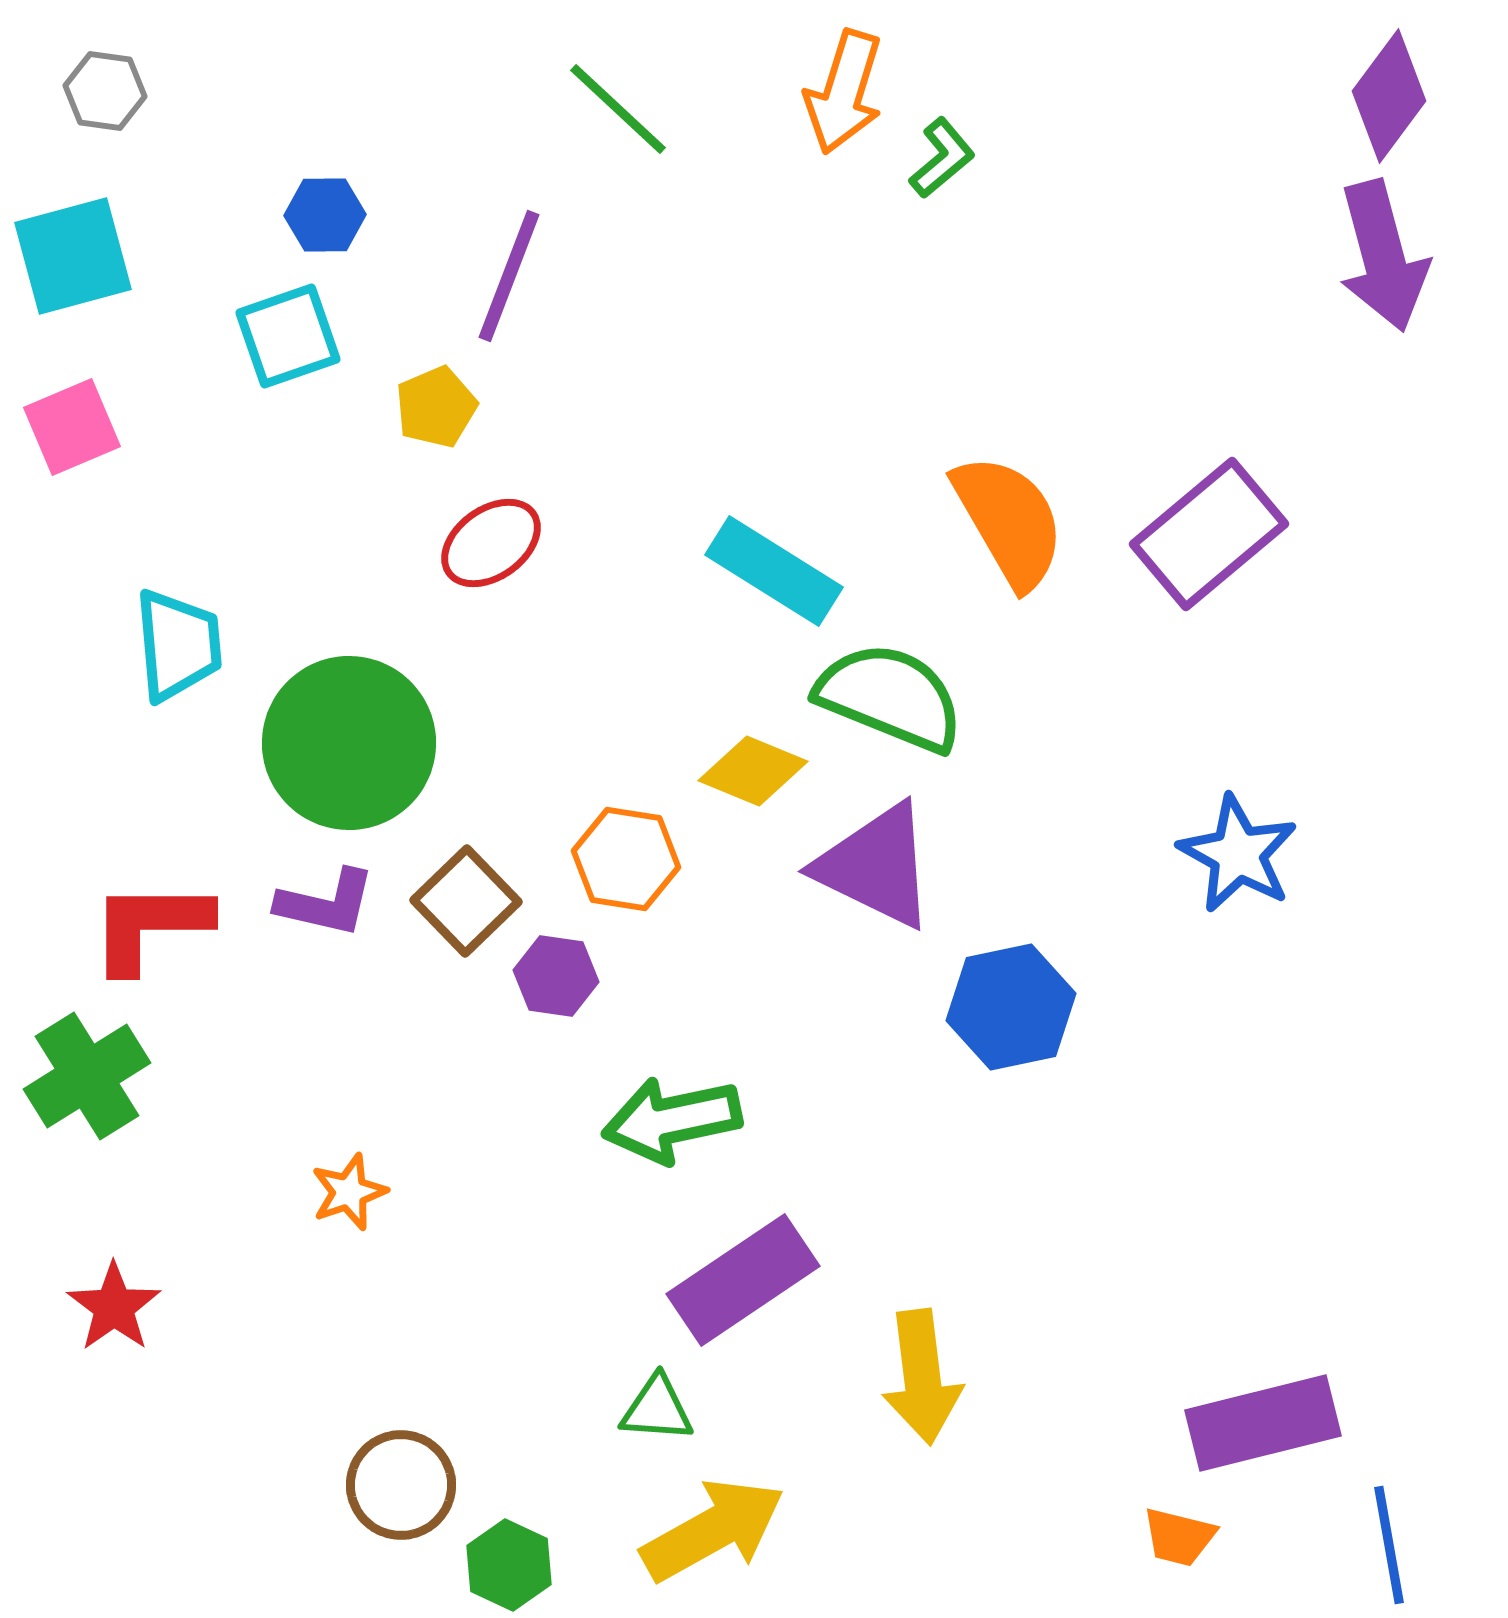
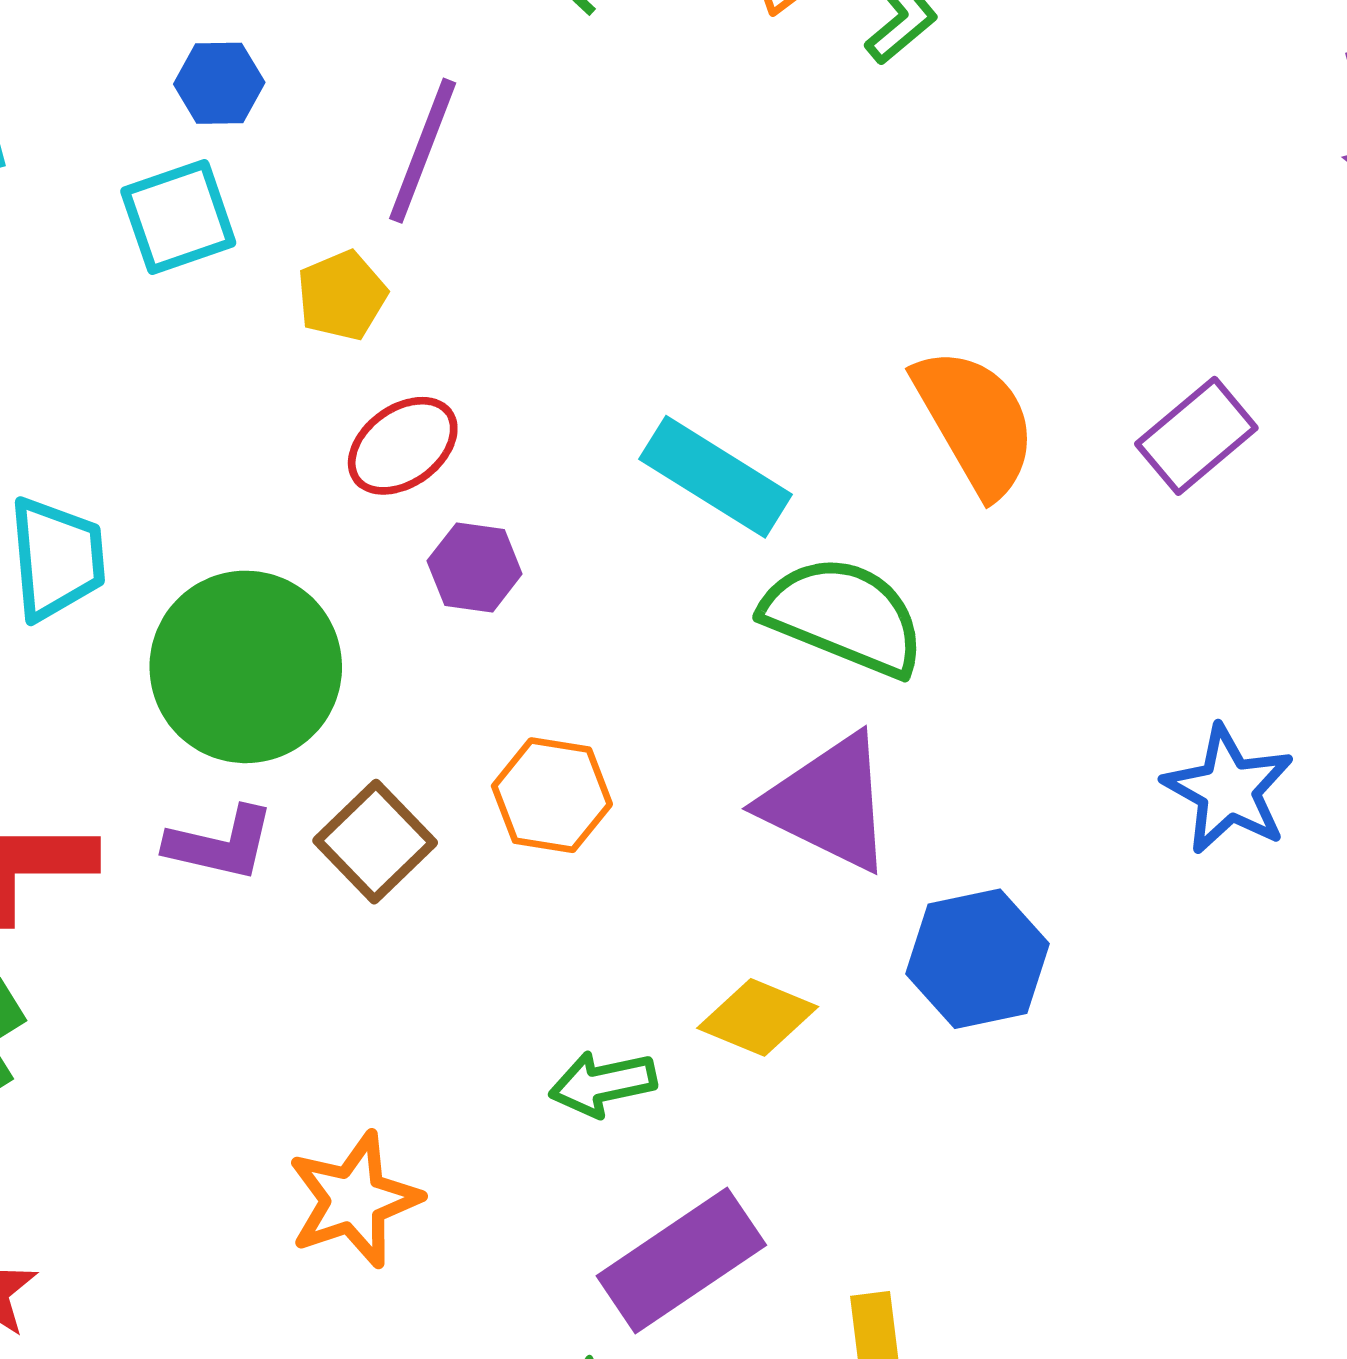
purple rectangle: (1209, 534) -> (1196, 436), size x0.7
yellow diamond: (753, 771) -> (758, 1017), moved
purple hexagon: (556, 976) -> (475, 567), moved
green arrow: (672, 1120) -> (603, 1084), size x0.7
orange star: (349, 1192) -> (354, 1200), moved, size x1.6

